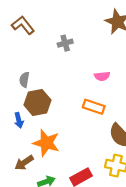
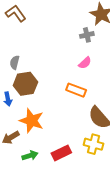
gray cross: (65, 43) -> (87, 35), moved
pink semicircle: (102, 76) -> (85, 63), turned -40

